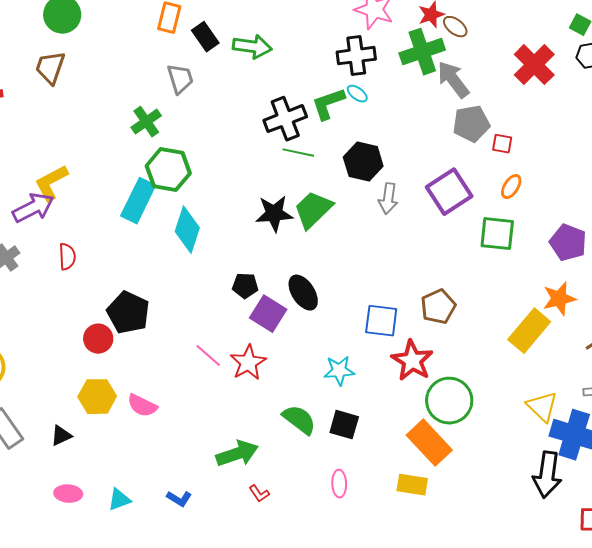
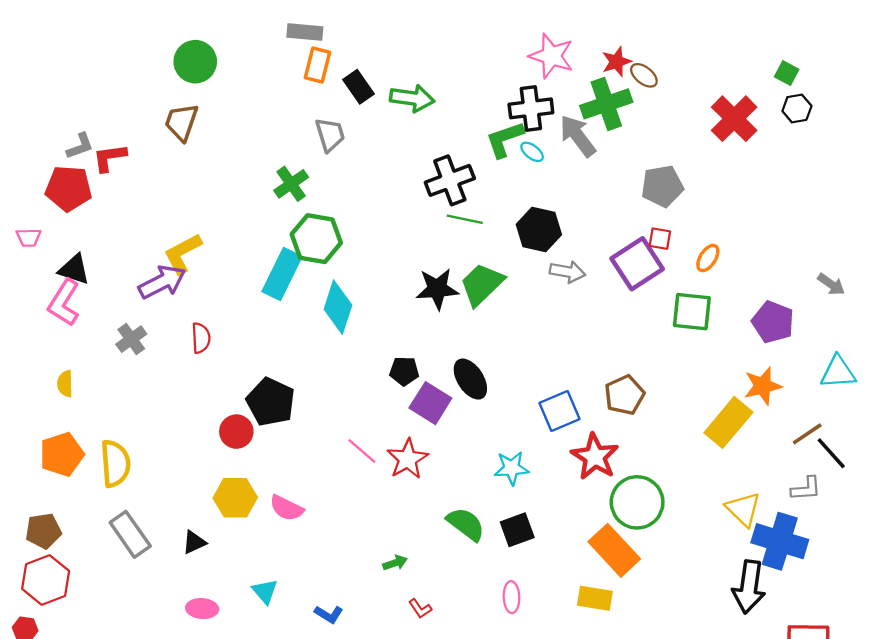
gray arrow: (453, 80) -> (578, 136), moved
green L-shape: (328, 104) -> (505, 139), moved
red square: (502, 144) -> (660, 239), moved
gray arrow: (388, 199) -> (567, 272), turned -88
blue square: (381, 321) -> (559, 411), turned -30
black square: (344, 425) -> (517, 530), turned -36
green arrow: (237, 454) -> (395, 563), size x0.5
cyan triangle: (119, 500) -> (265, 591), moved, turned -50

